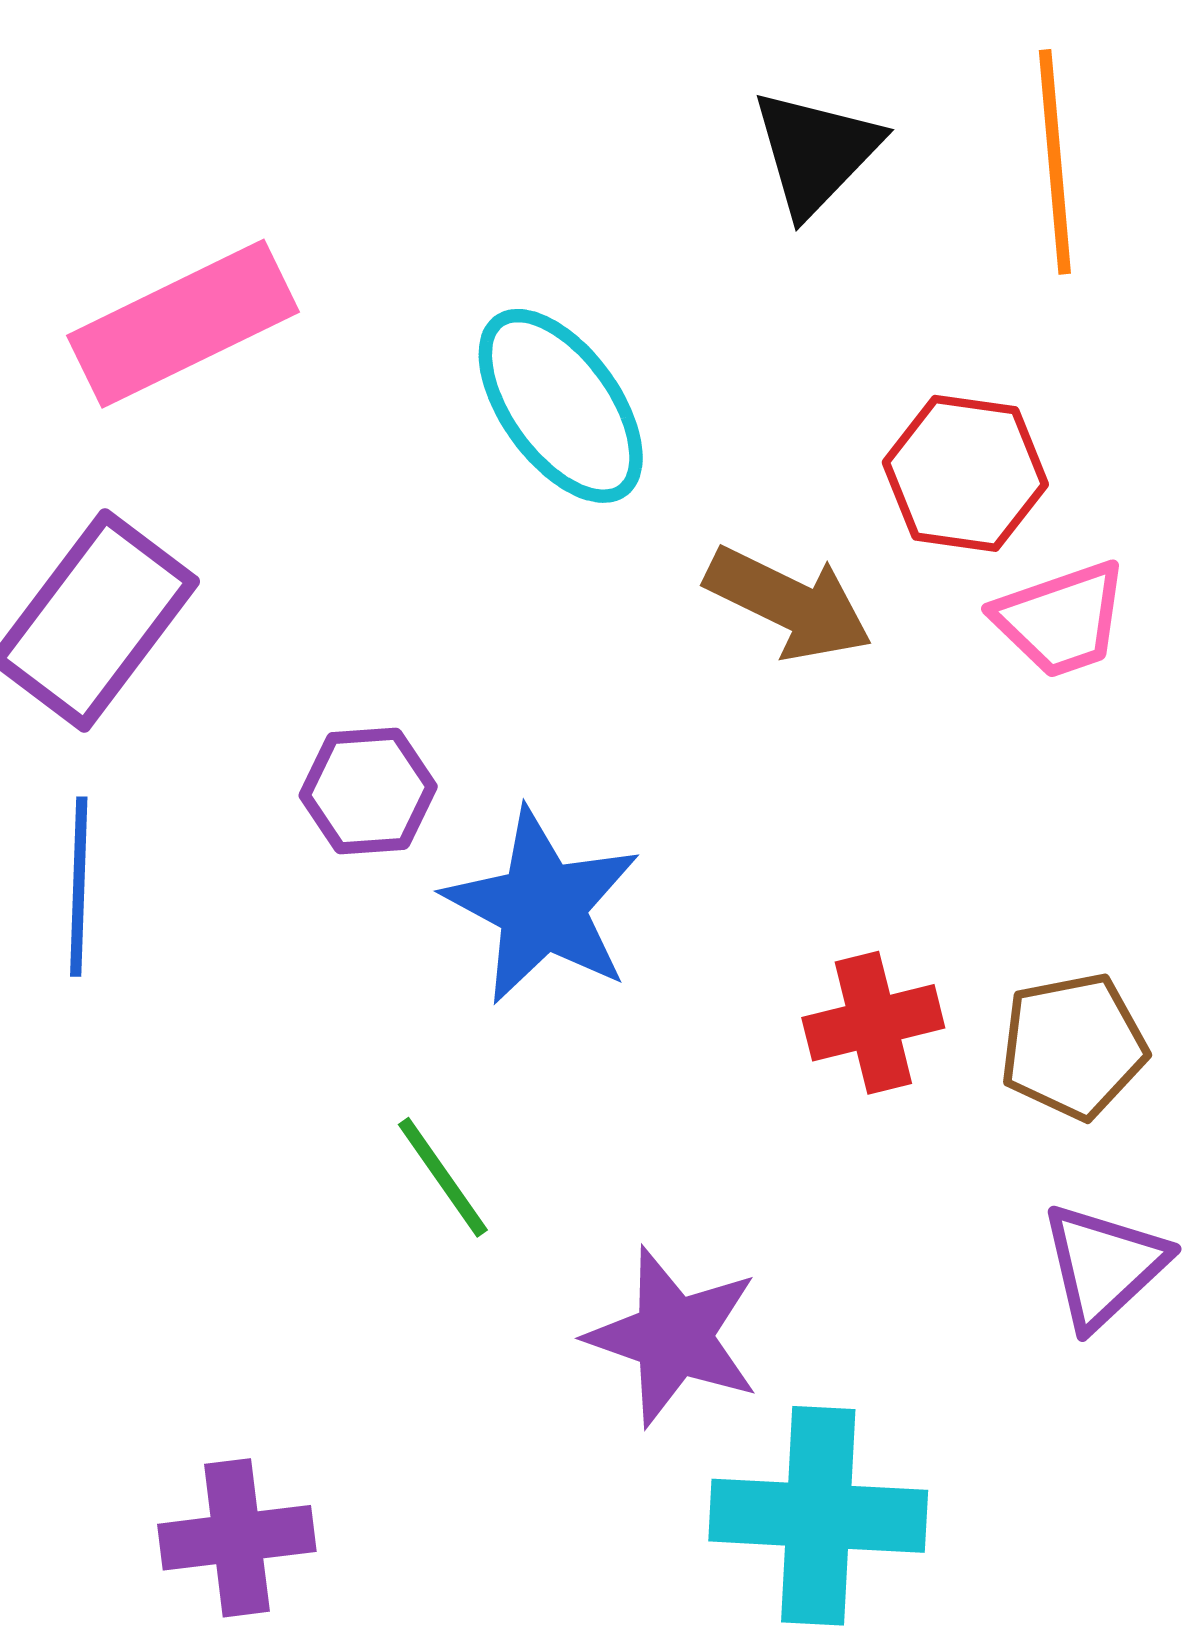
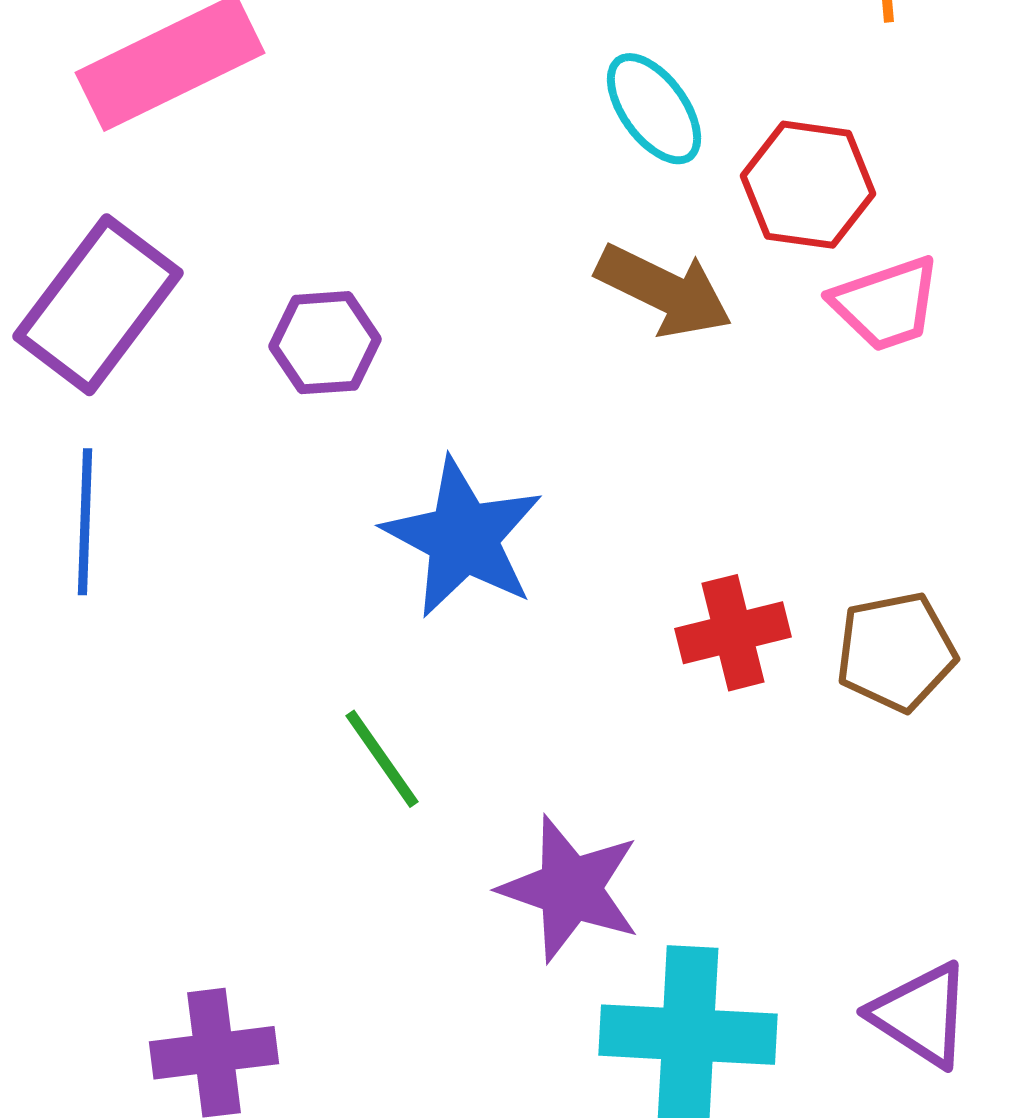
cyan ellipse: (561, 406) -> (654, 109), moved, size x0.7
purple hexagon: (368, 791) -> (325, 343), moved
purple triangle: (1104, 1266) -> (921, 1015), moved, turned -44

